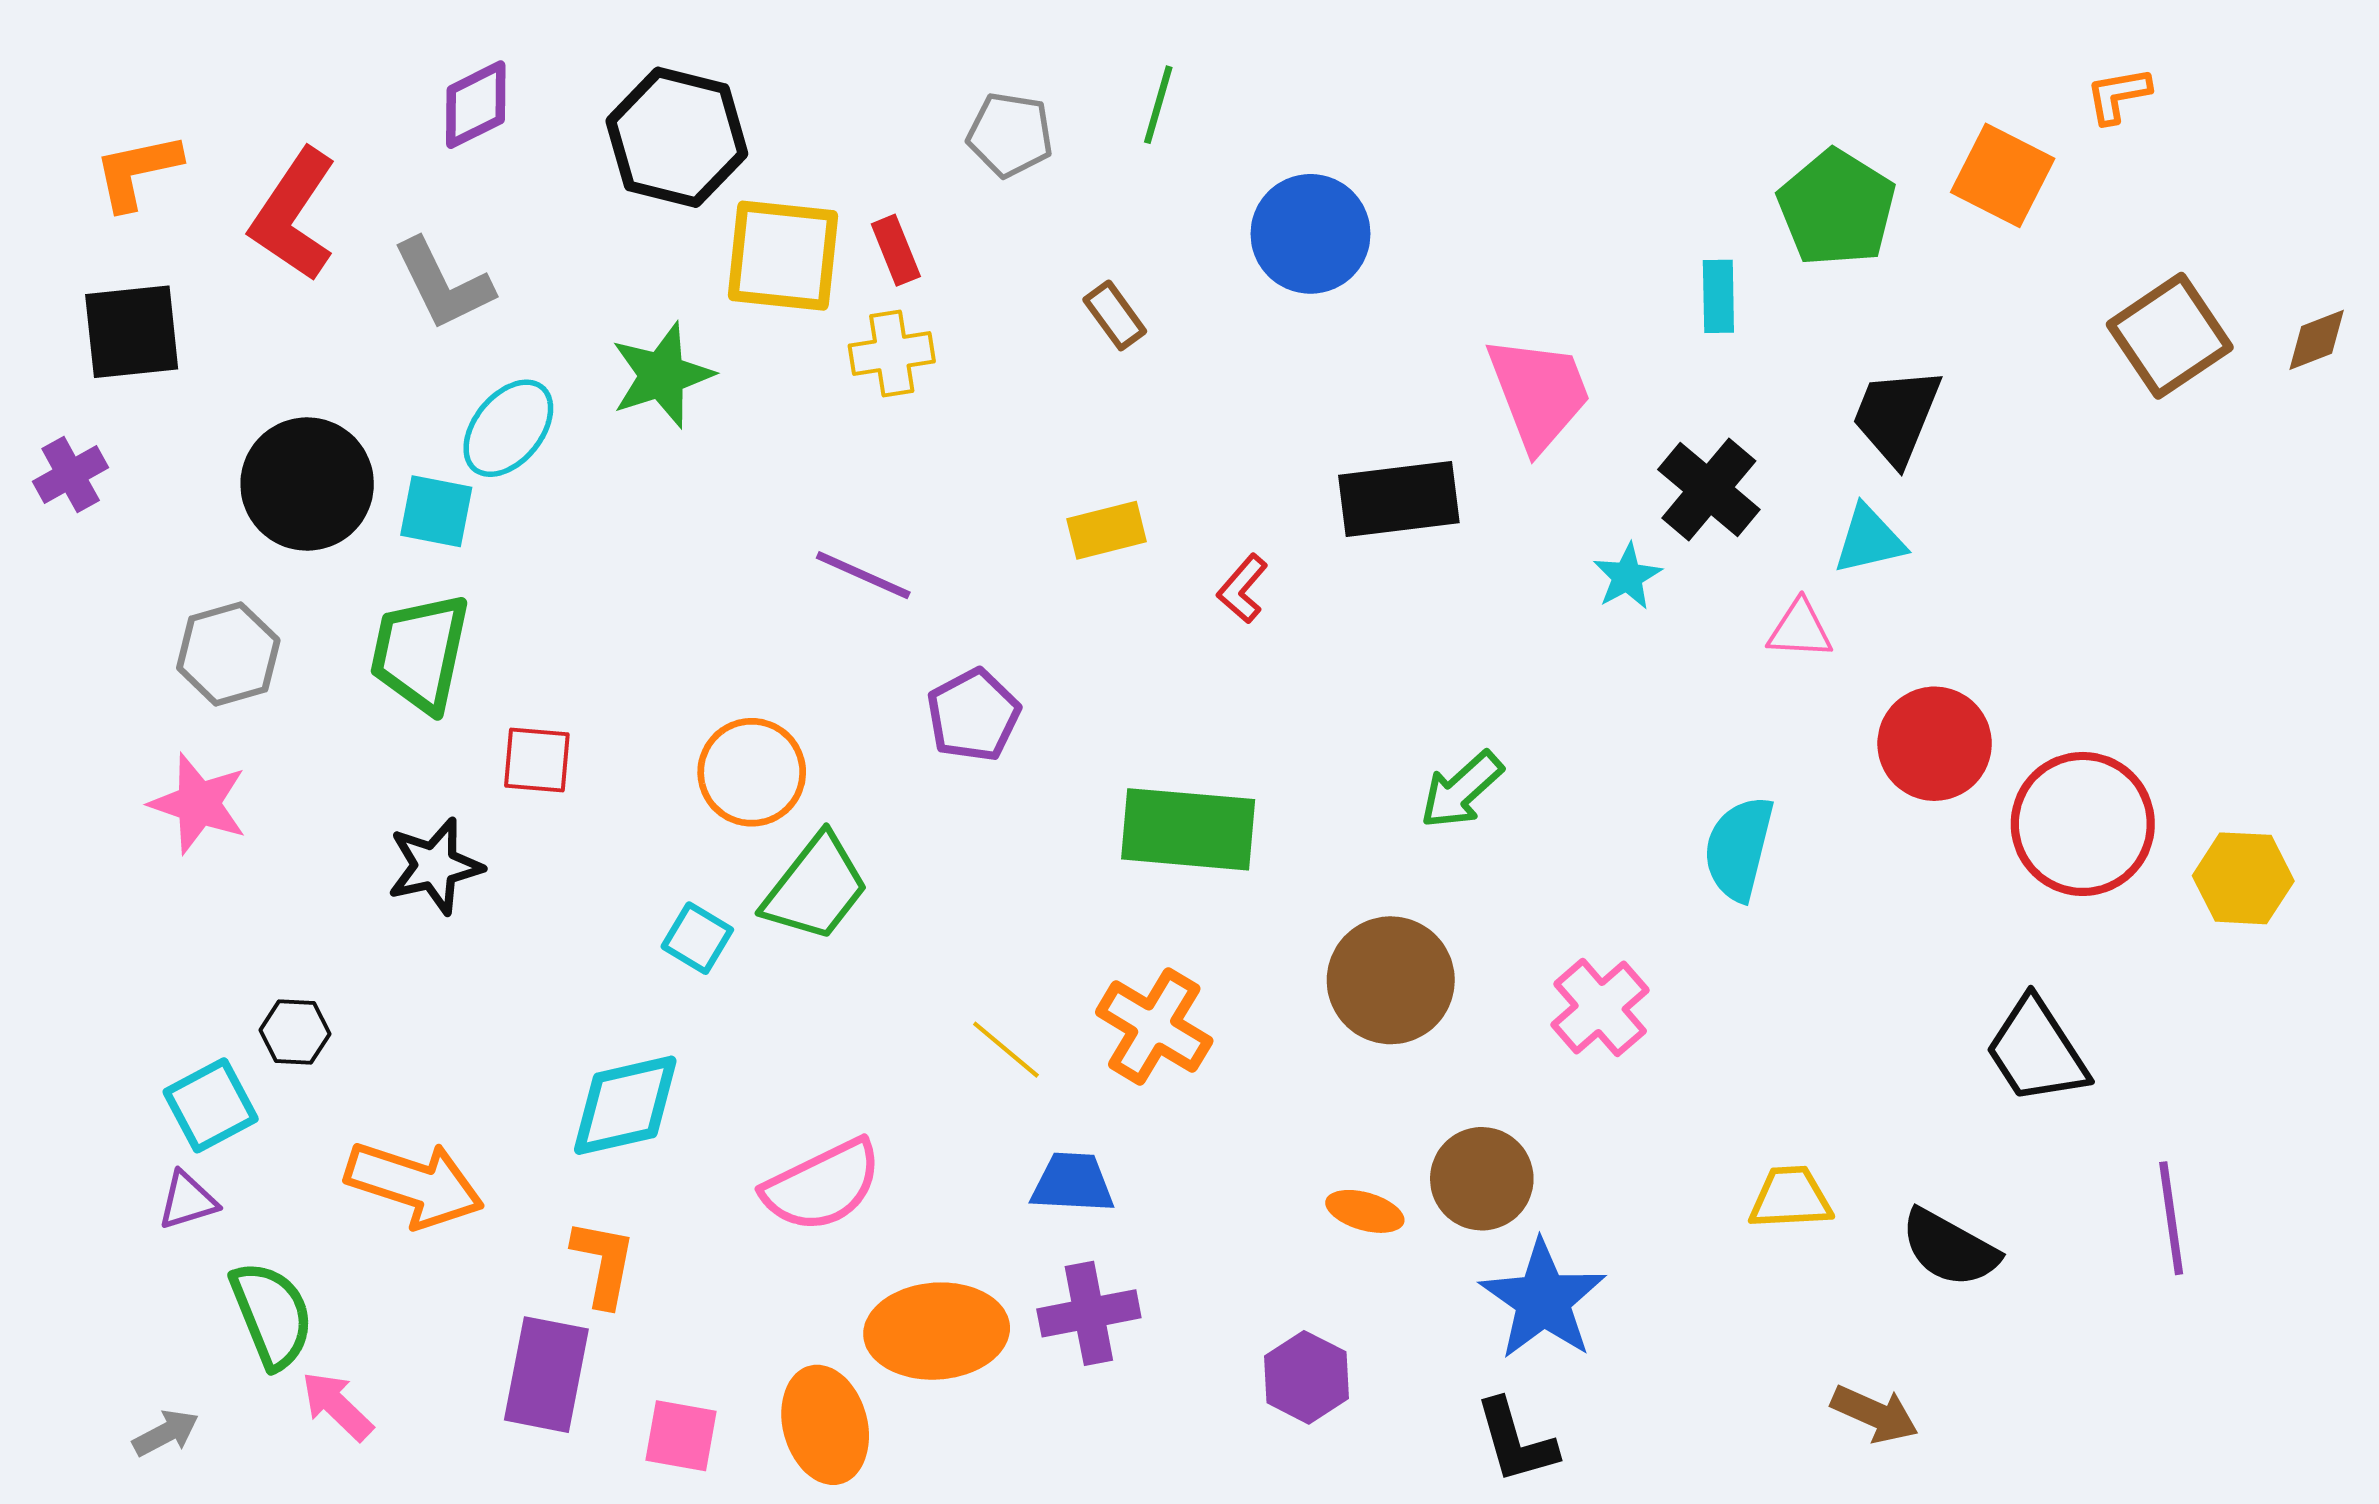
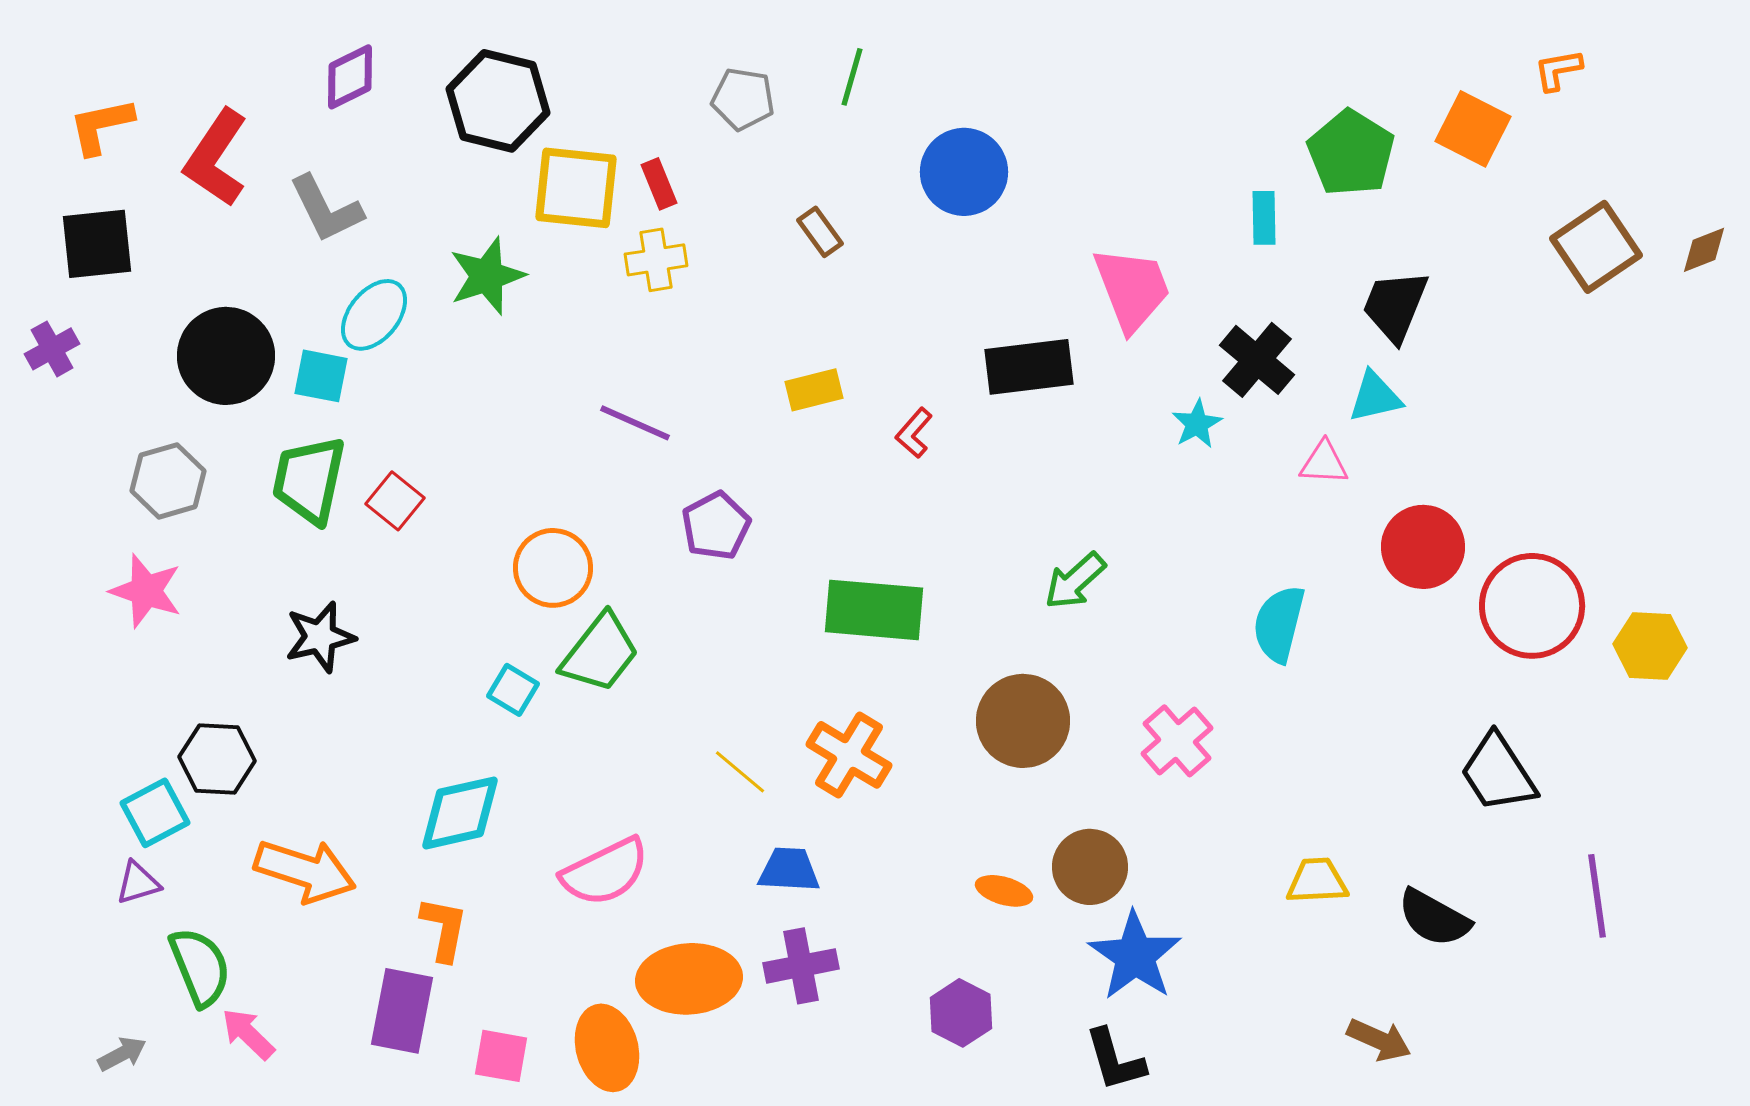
red square: (537, 760) -> (395, 501), moved, turned 34
black hexagon: (295, 1032) -> (217, 759), size x1.5

